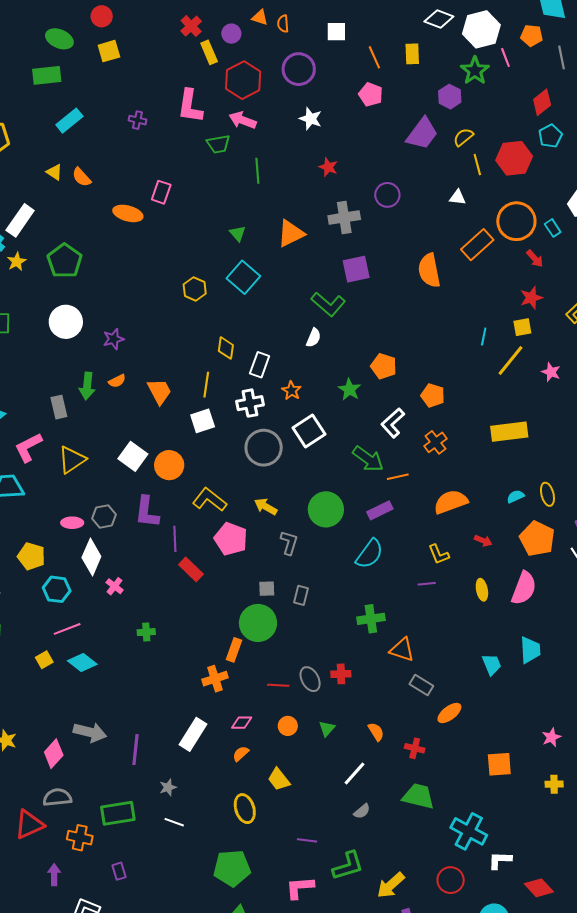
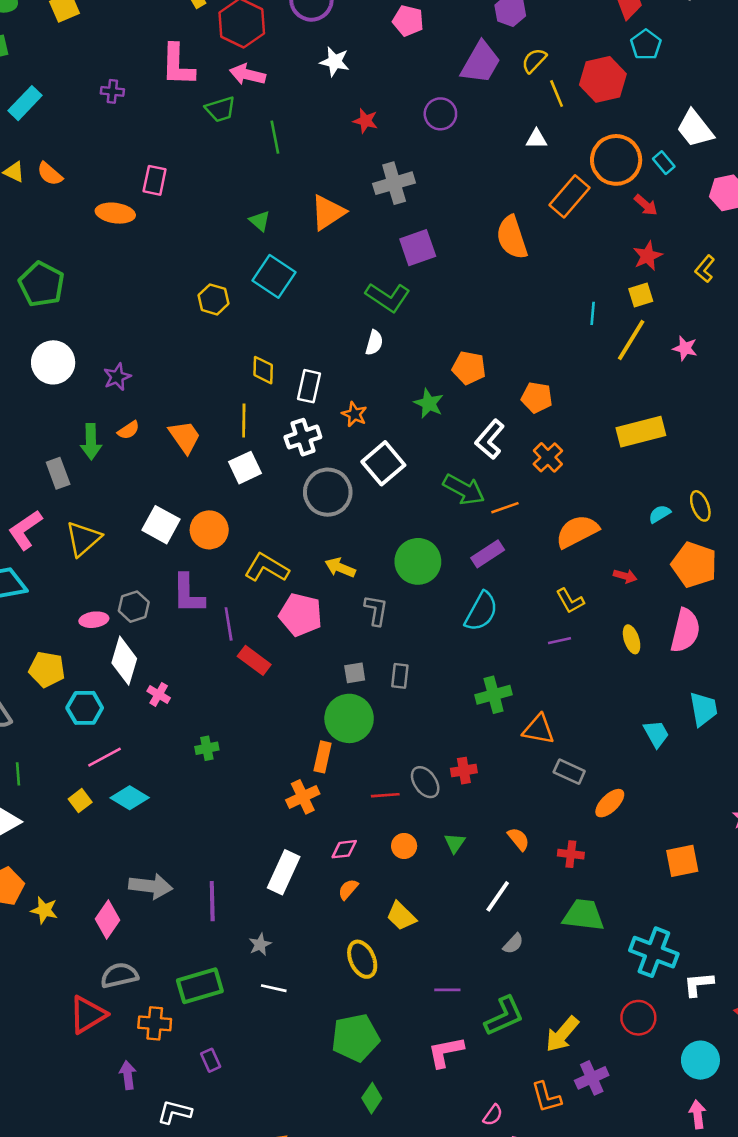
purple circle: (387, 195) -> (440, 114), moved

